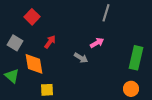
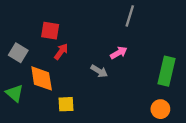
red square: (32, 17) -> (50, 31), moved, turned -35
yellow square: (47, 90) -> (66, 104), moved

